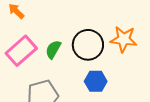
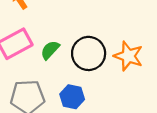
blue hexagon: (96, 81) -> (72, 97), moved

